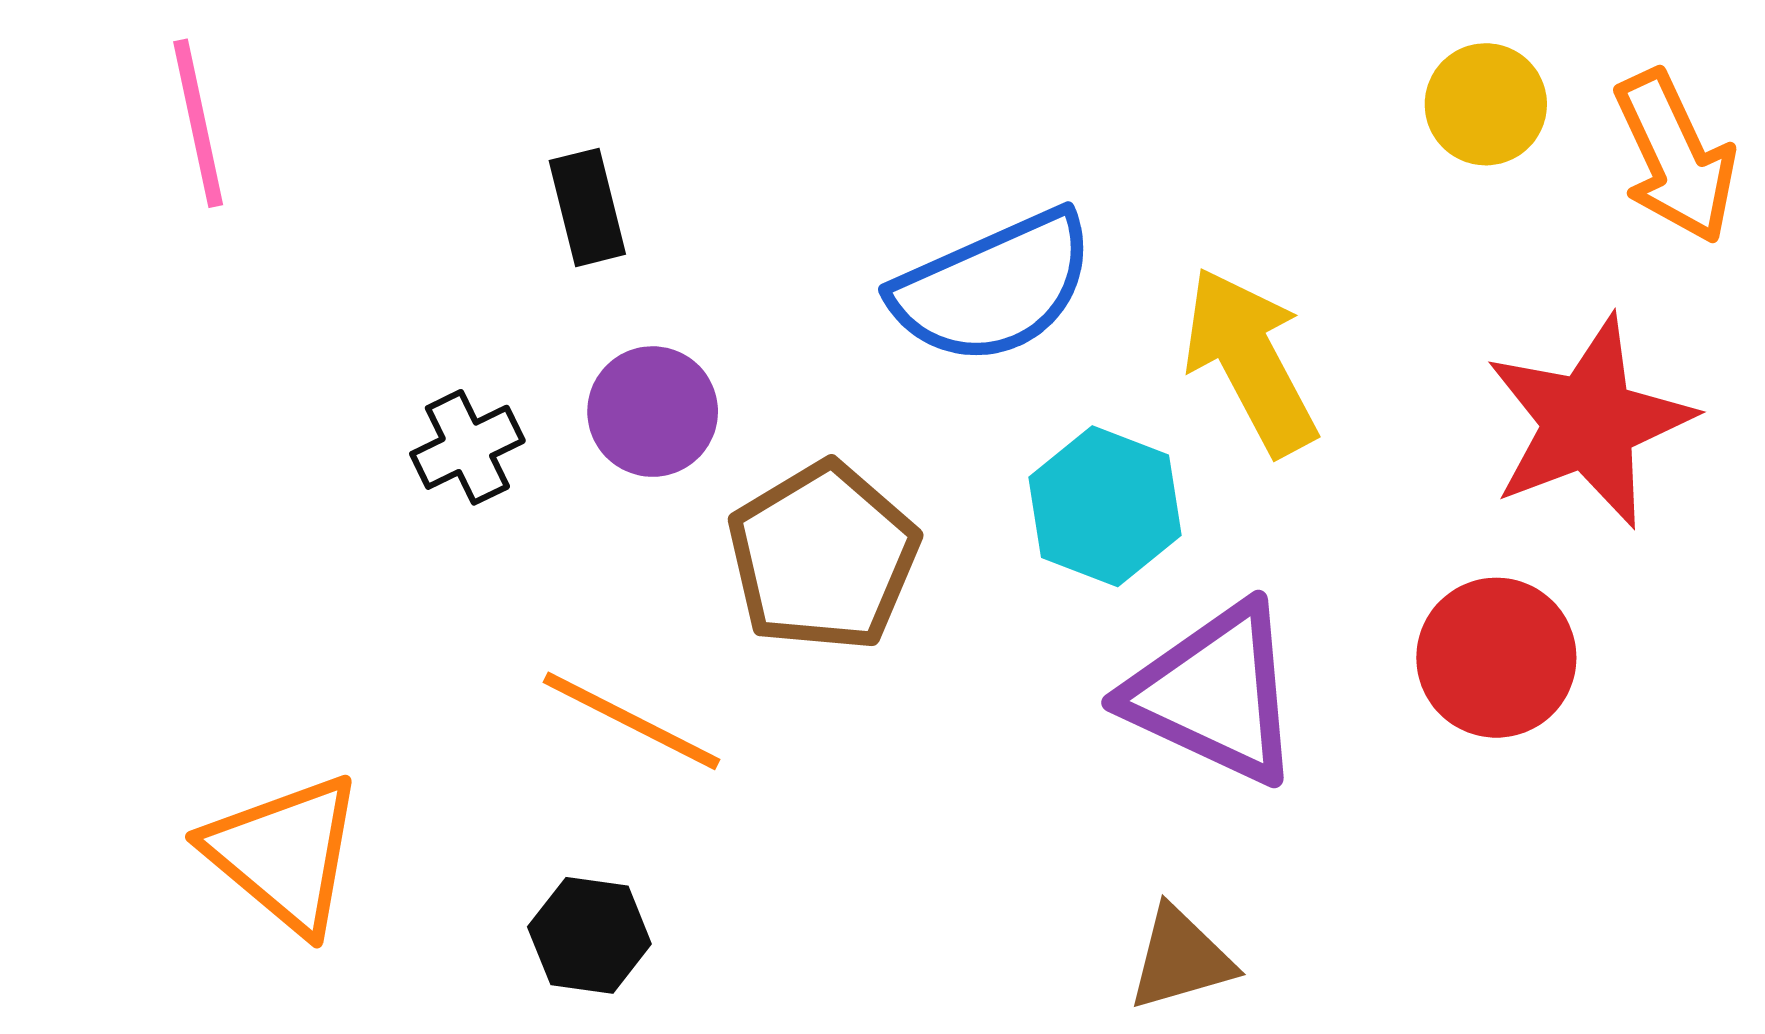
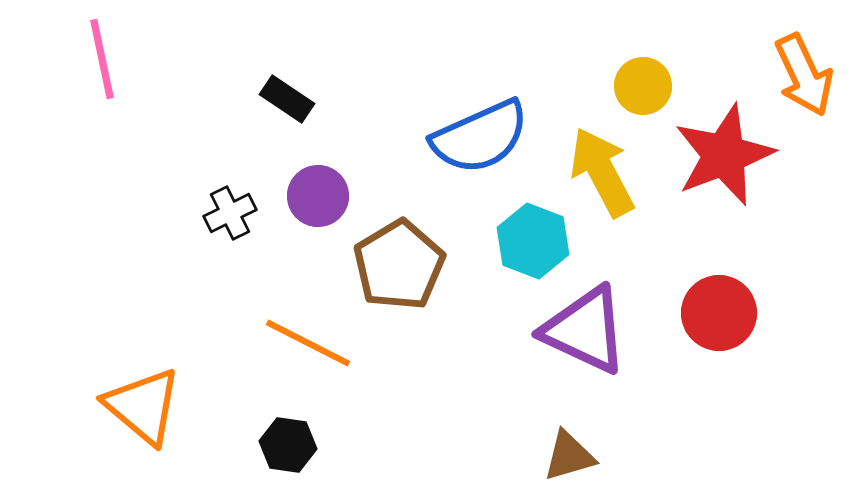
yellow circle: (1486, 104) -> (643, 86), moved
black rectangle: (587, 207) -> (287, 99), turned -42
red star: (1589, 422) -> (724, 155), moved

